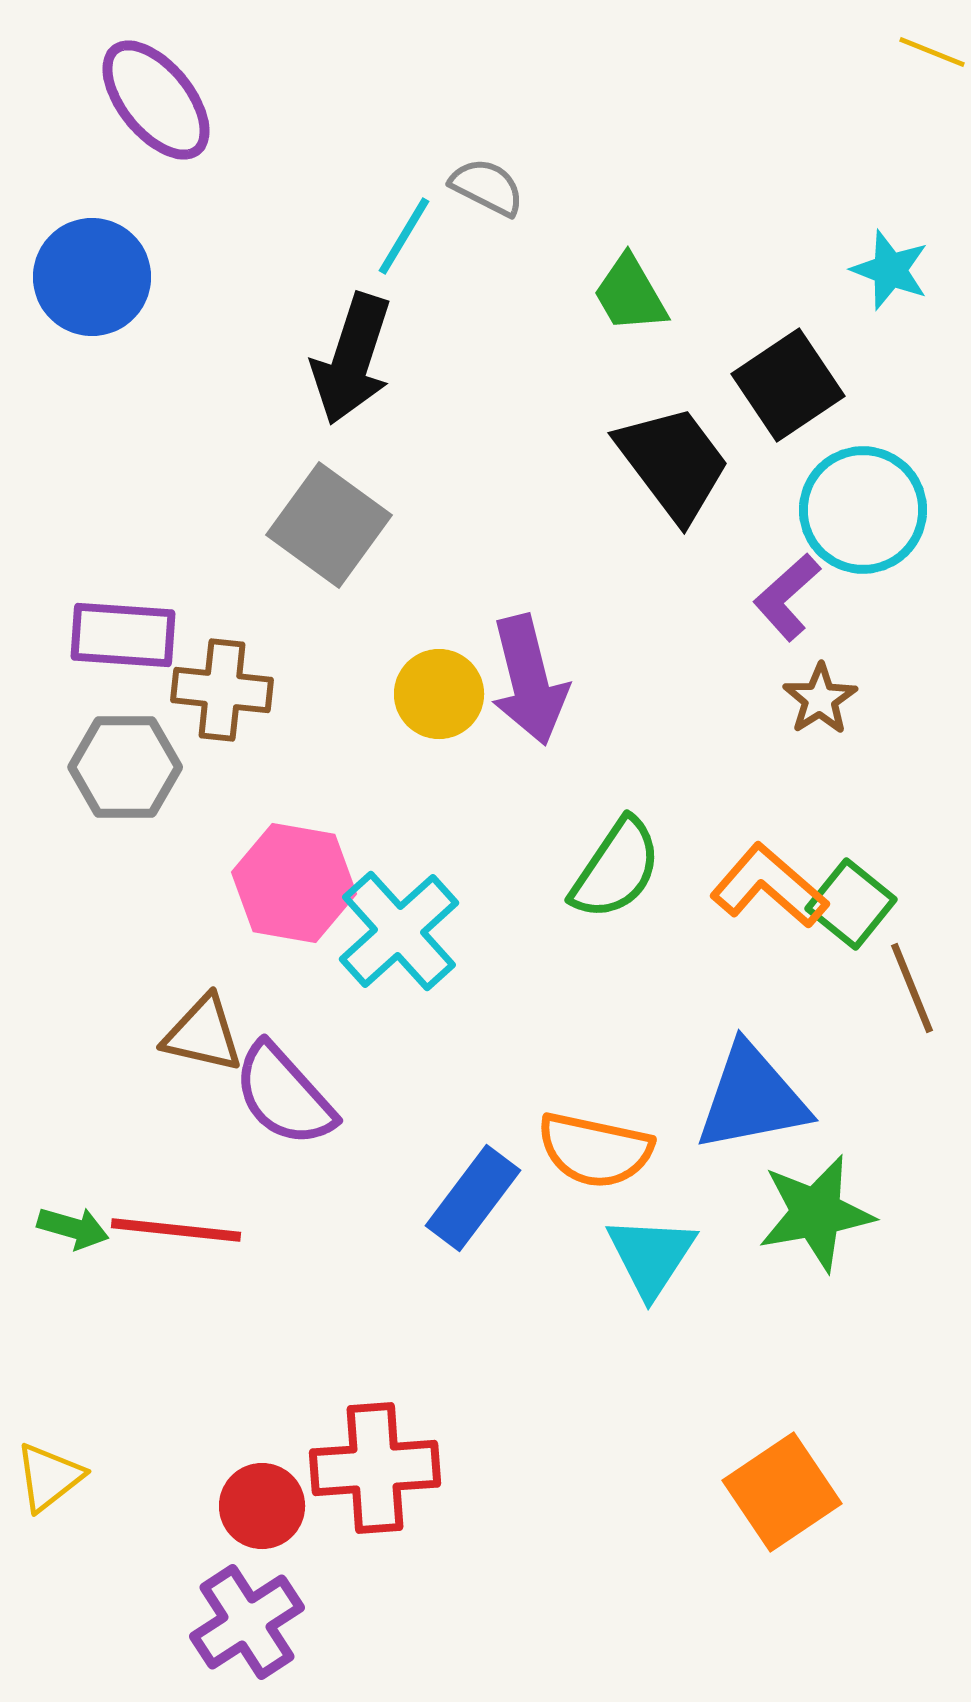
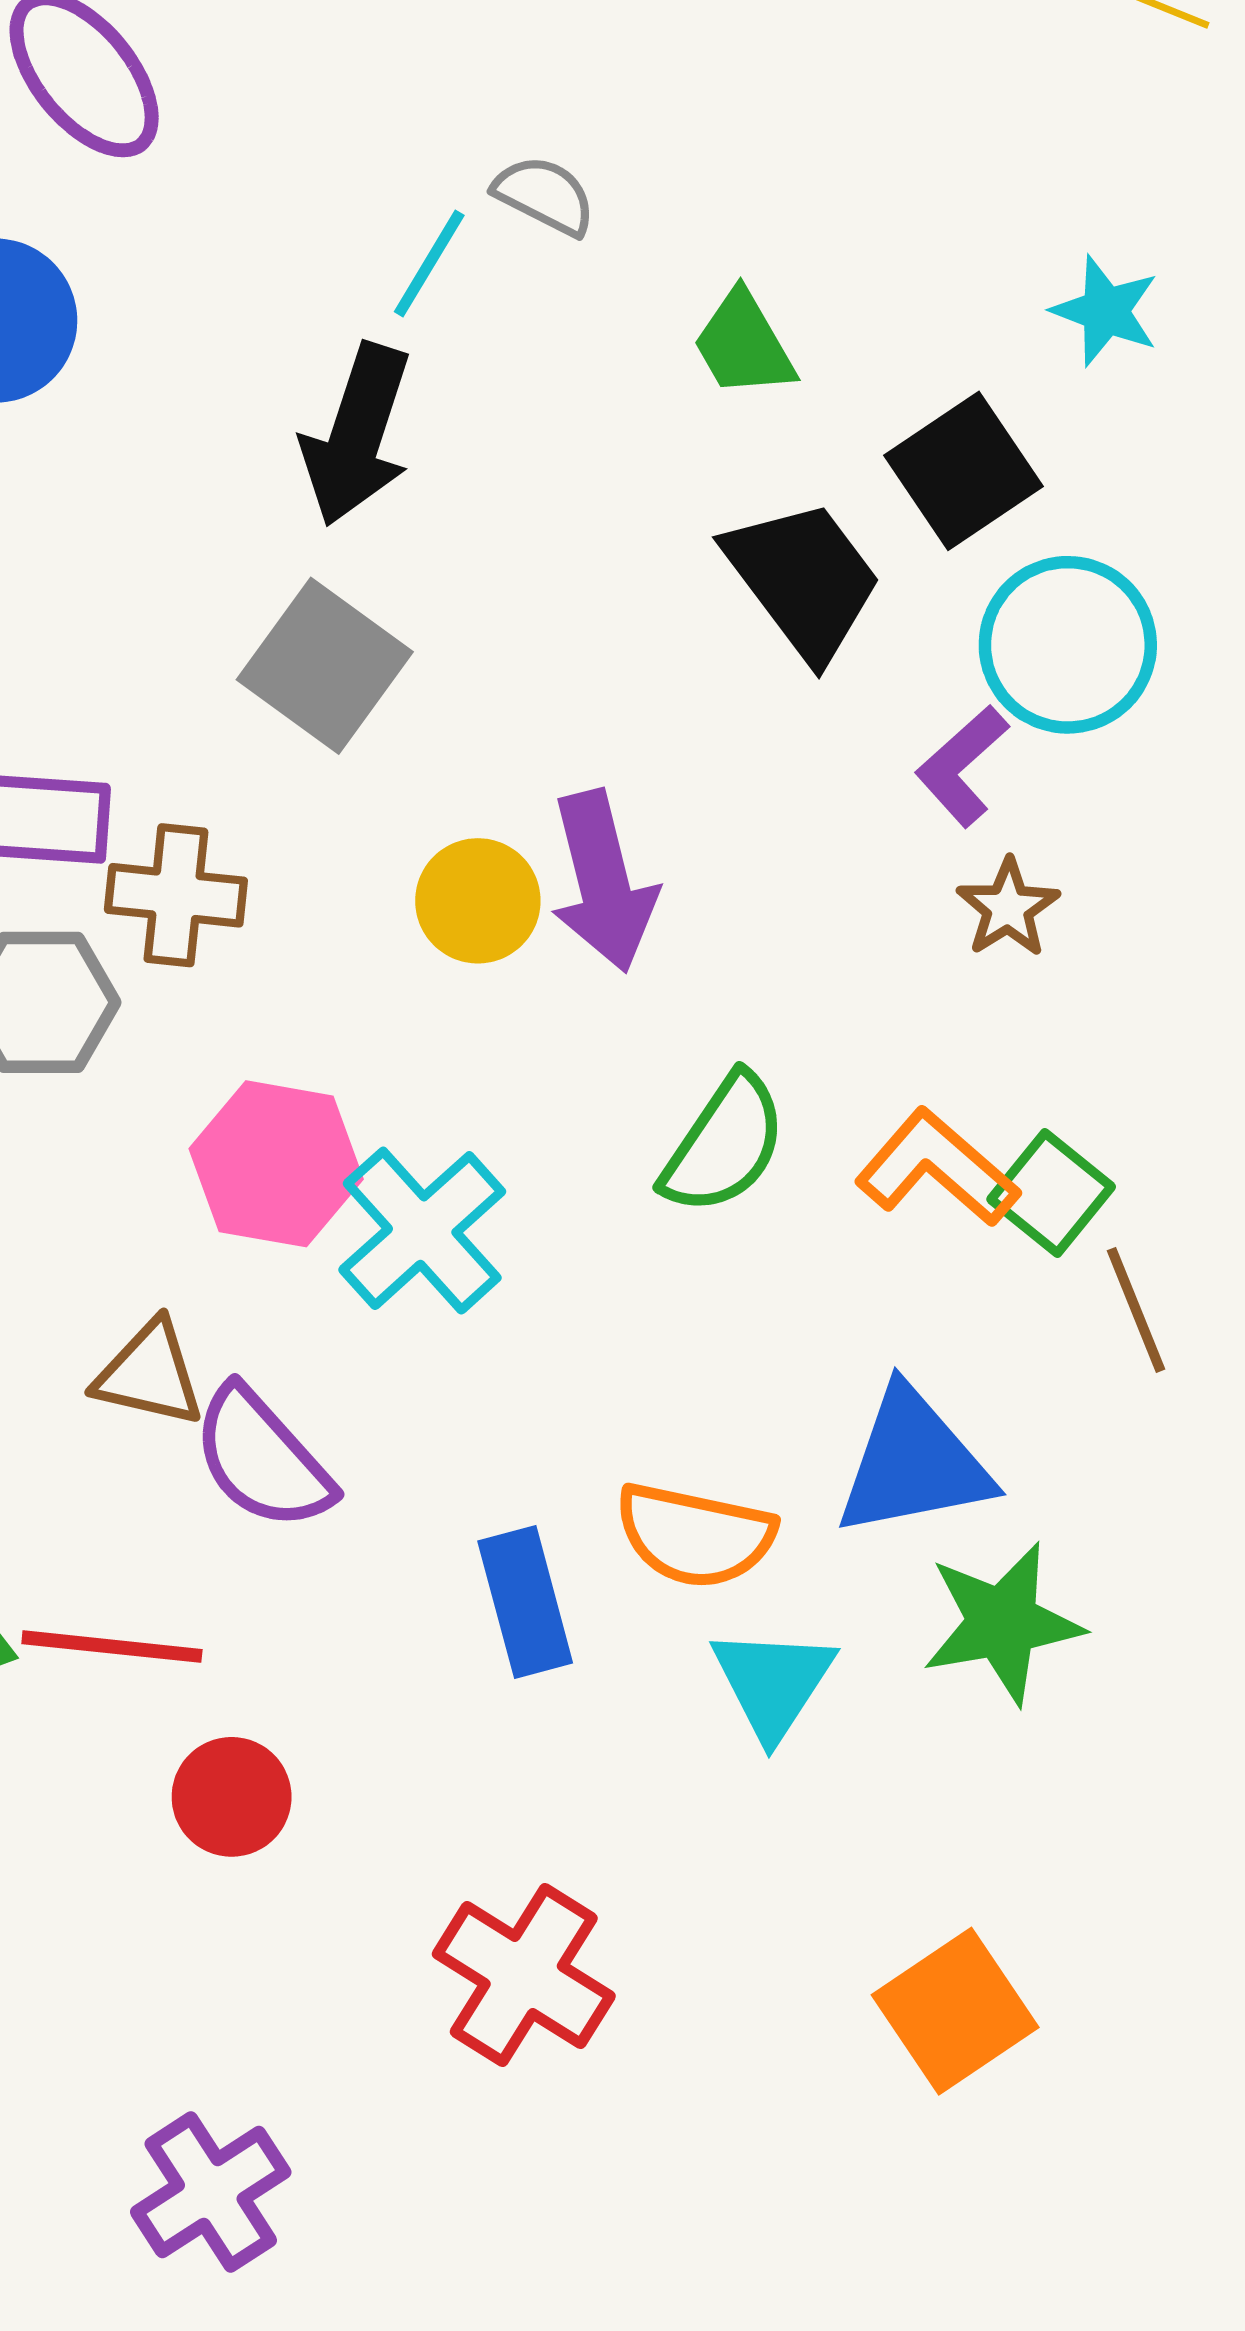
blue rectangle: (473, 1198) -> (525, 1602), turned -52
red cross: (375, 1468) -> (524, 1975), moved, turned 36
red circle: (262, 1506) -> (232, 1797), moved

